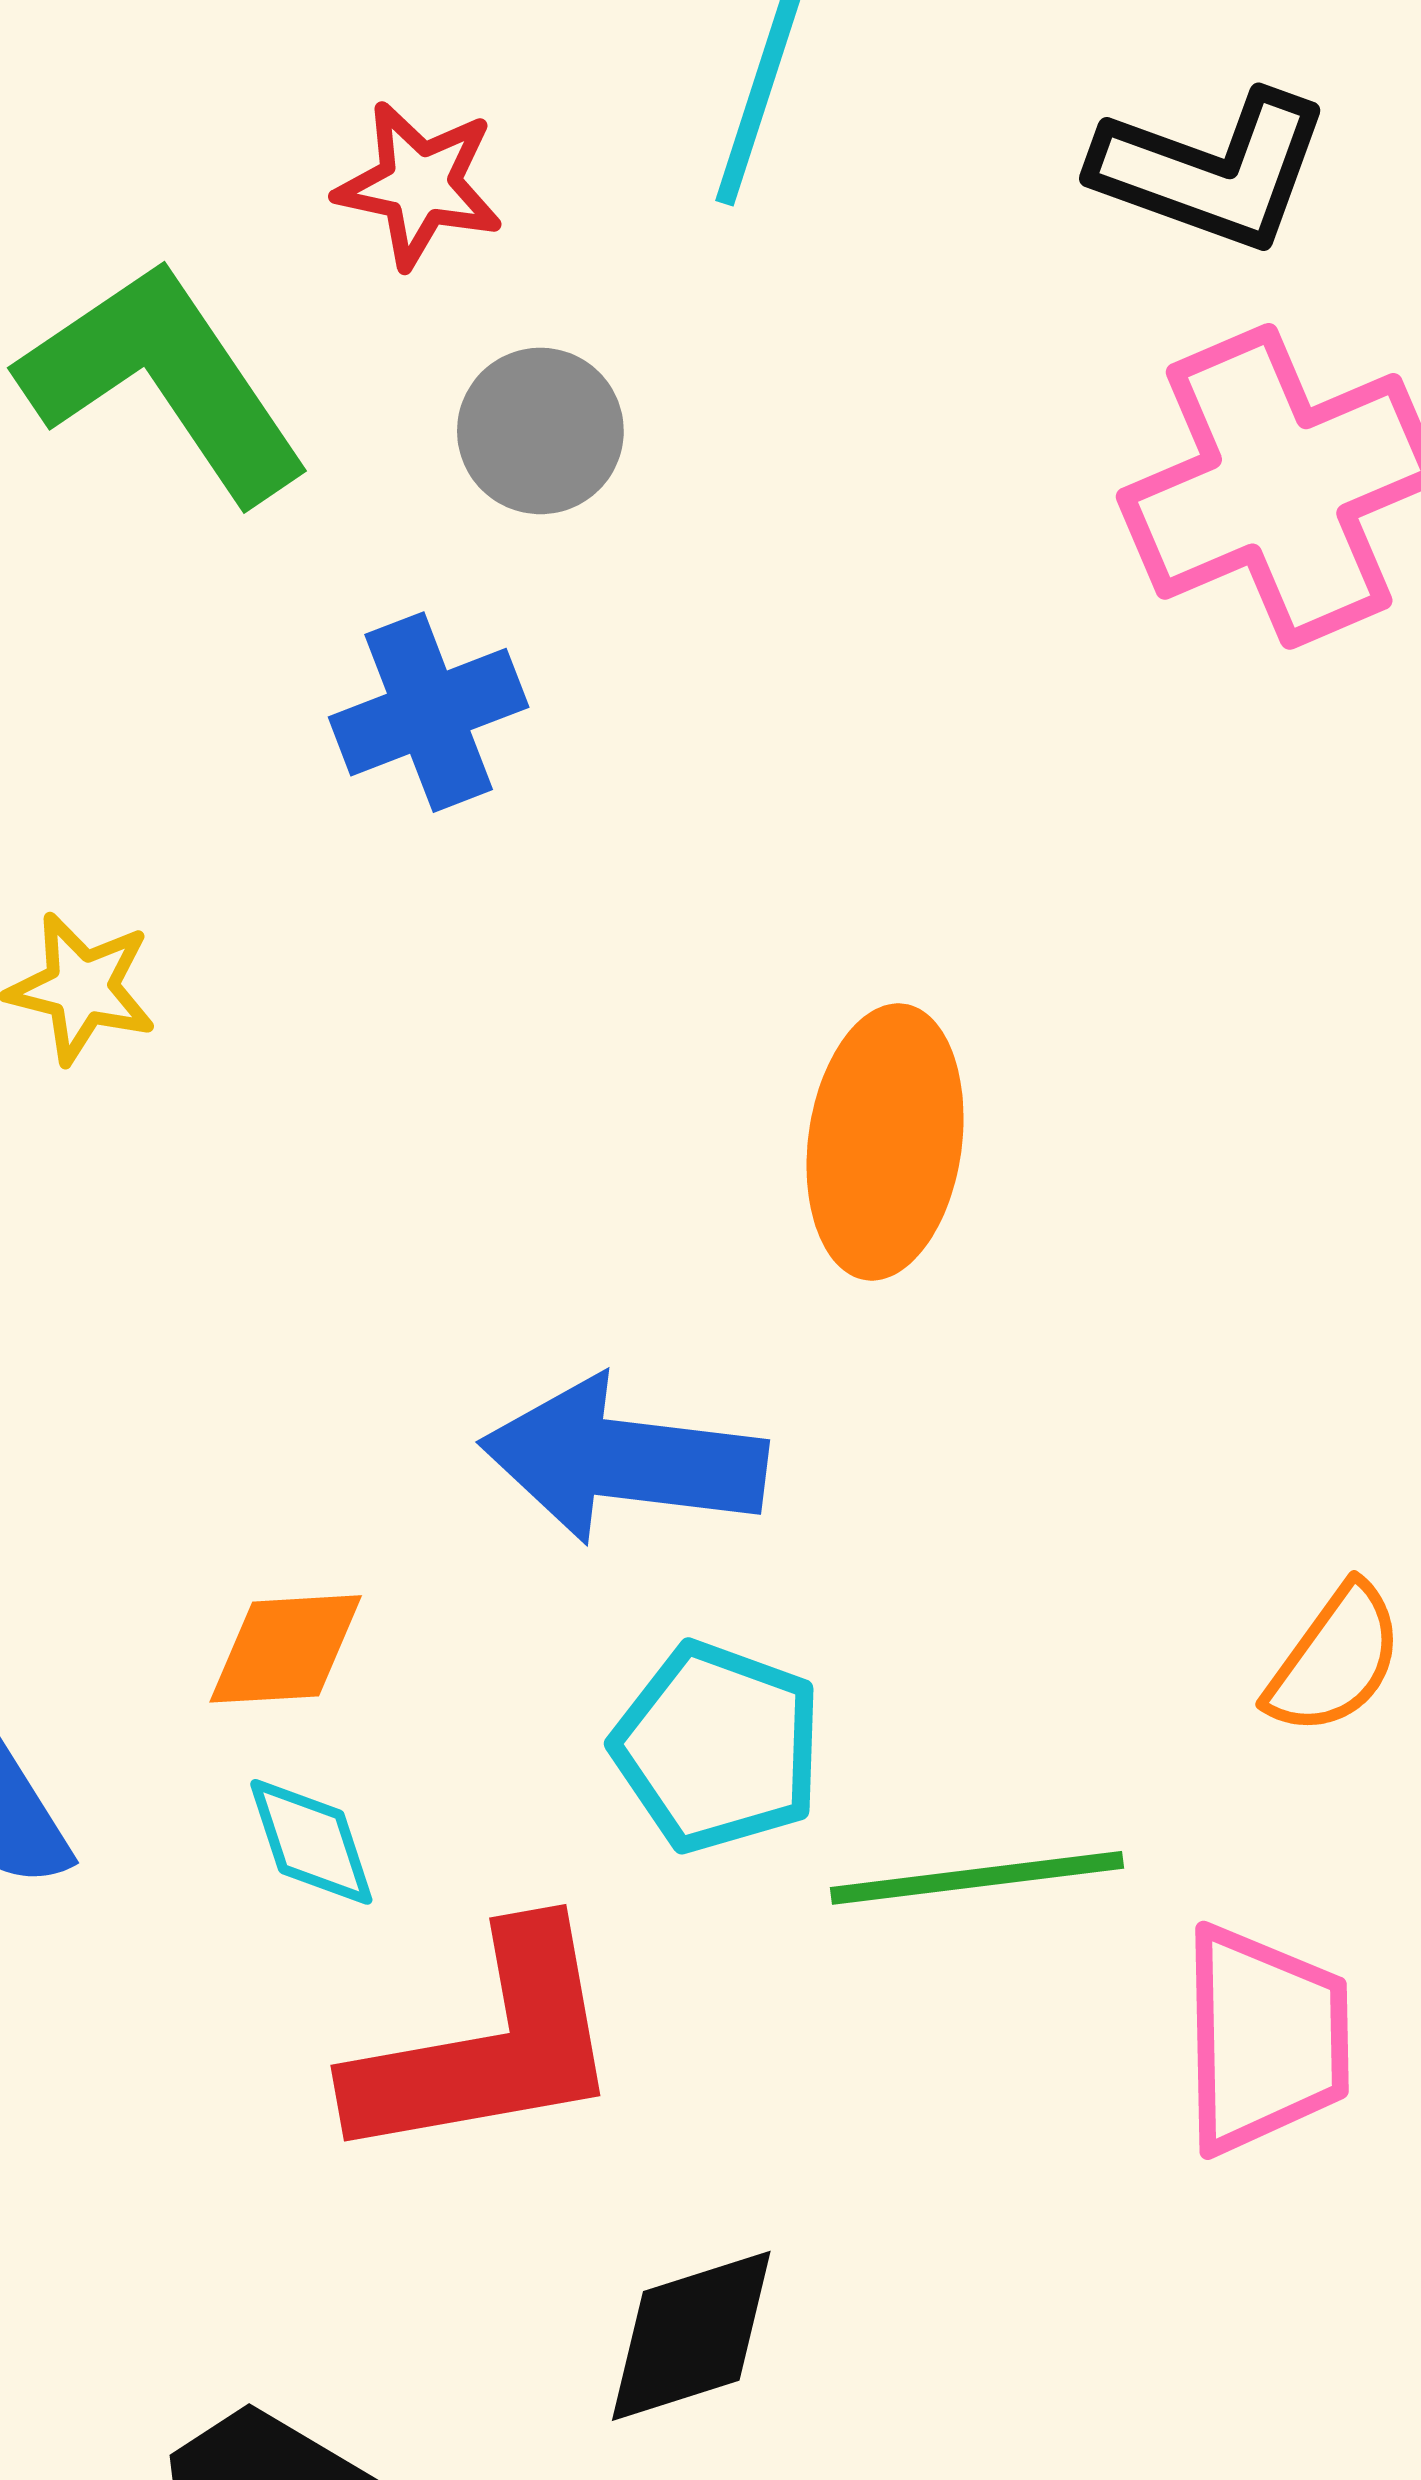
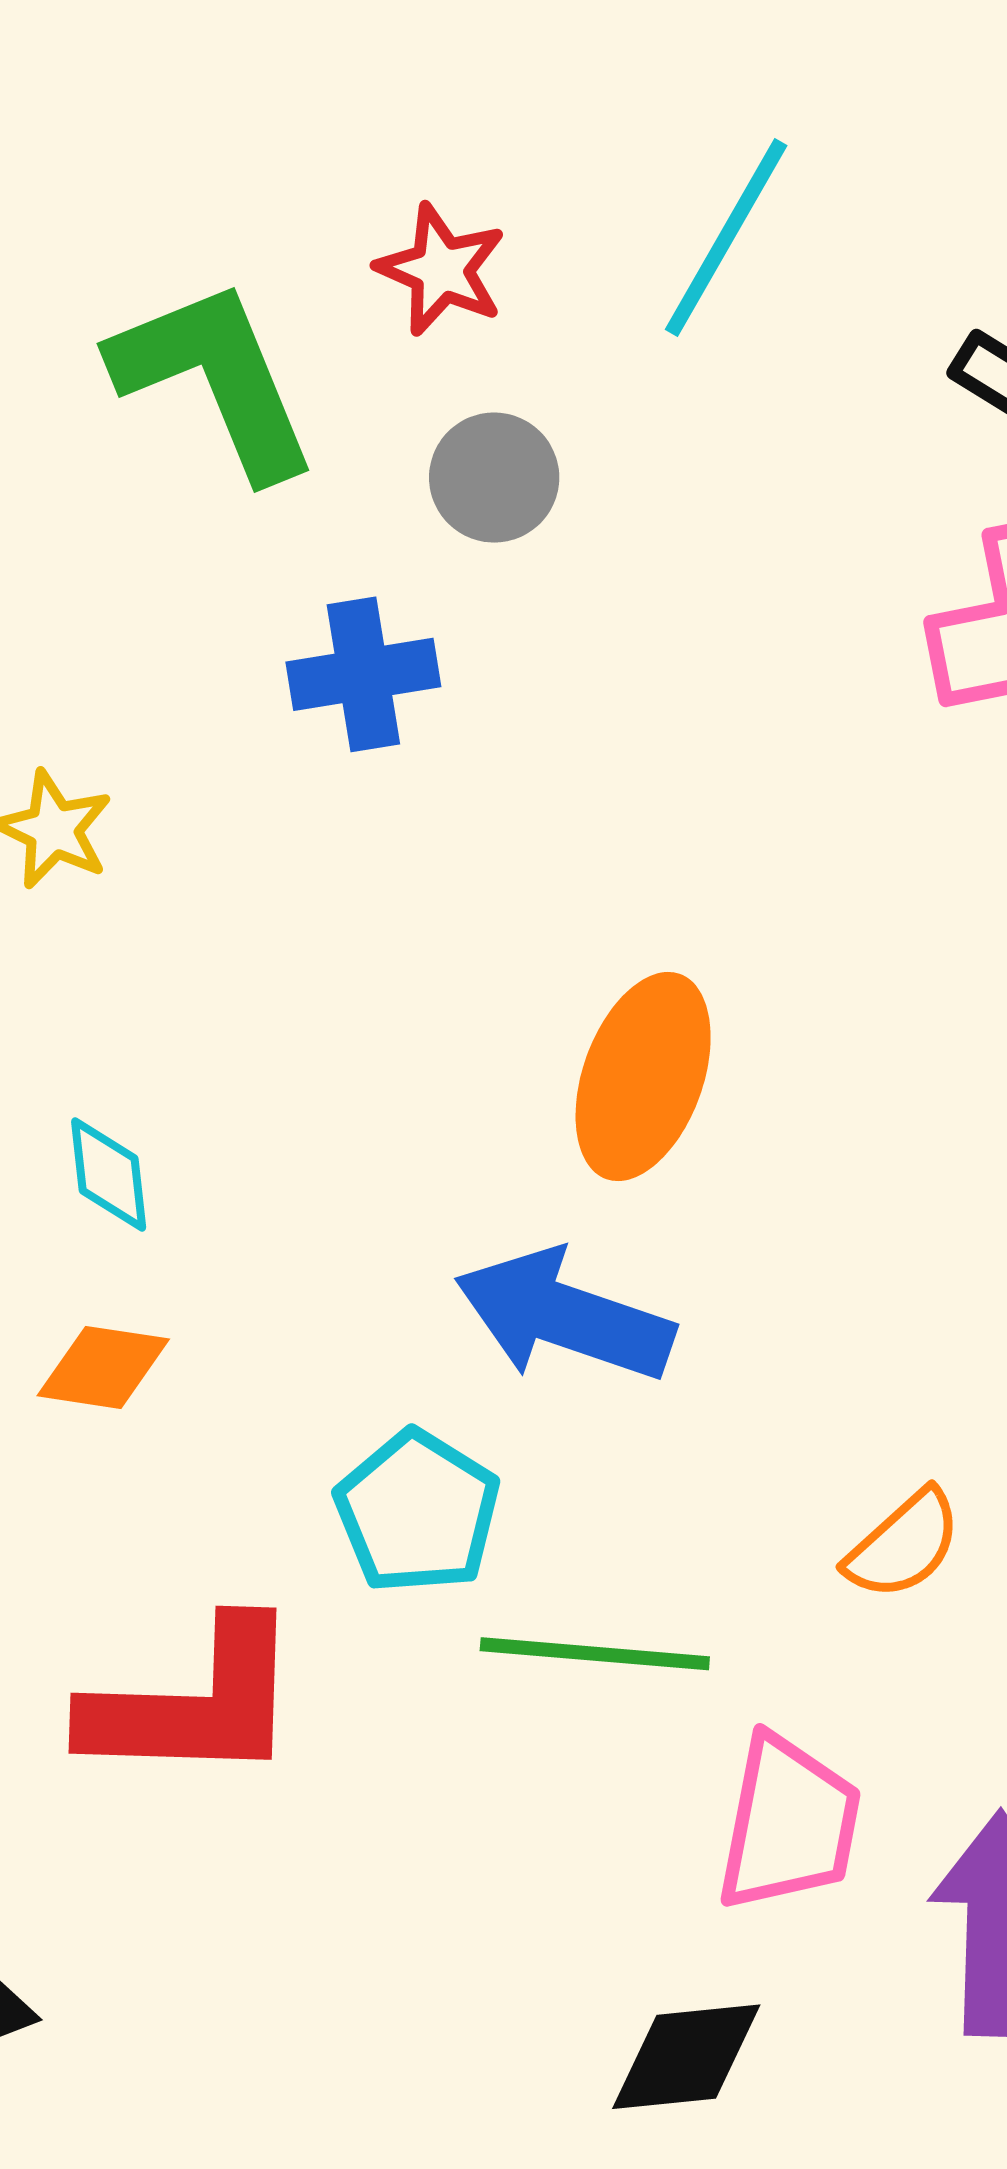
blue arrow: (624, 1460) -> (564, 1316), moved
cyan diamond: (311, 1842) -> (109, 1175), moved
black diamond: (691, 2336) -> (686, 2057), moved

